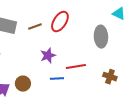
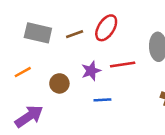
red line: (76, 67) -> (123, 64), moved
brown circle: (23, 84) -> (59, 83), moved

